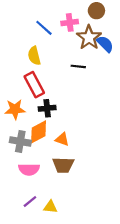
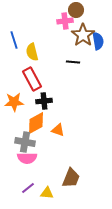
brown circle: (96, 11) -> (76, 10), moved
blue line: (44, 28) -> (14, 40), moved, turned 30
blue semicircle: (105, 44) -> (98, 41), turned 36
gray cross: (20, 141) -> (25, 142), moved
brown trapezoid: (63, 165) -> (71, 178), moved, turned -70

